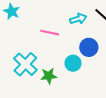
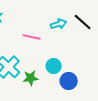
blue circle: (89, 47) -> (69, 81), moved

